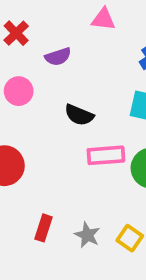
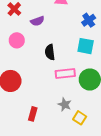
black semicircle: (79, 115) -> (50, 52), turned 63
gray star: (87, 235) -> (65, 105), moved

